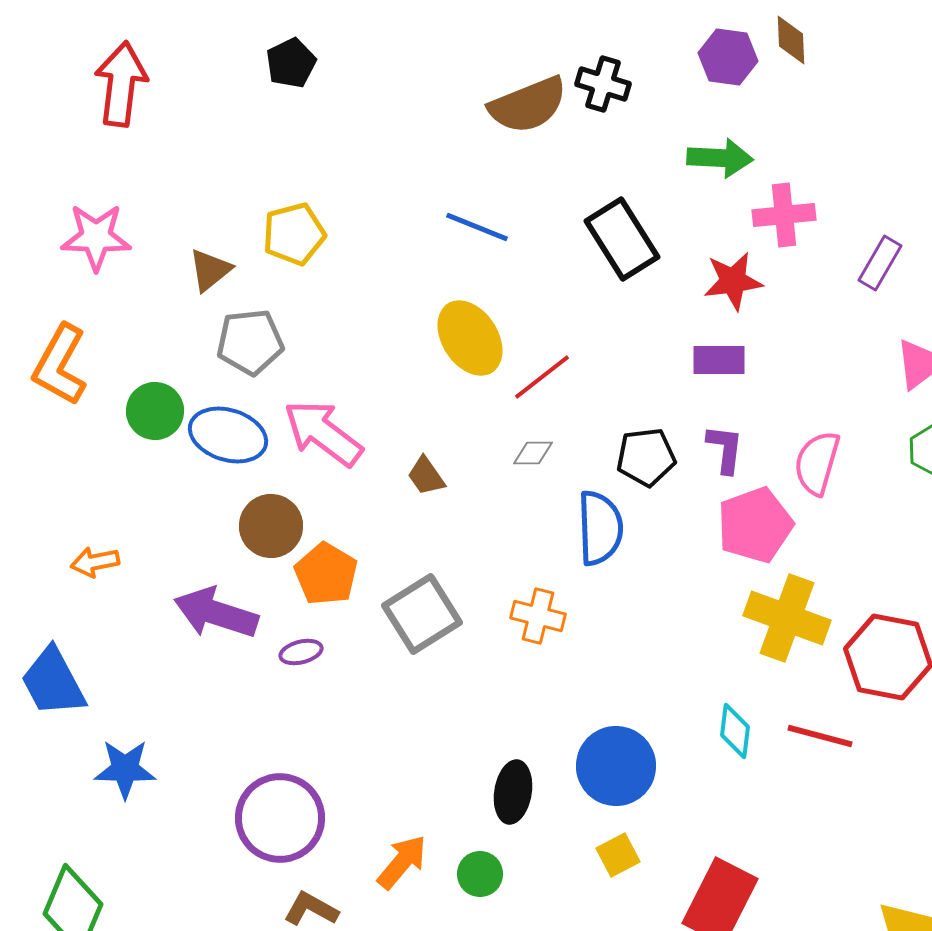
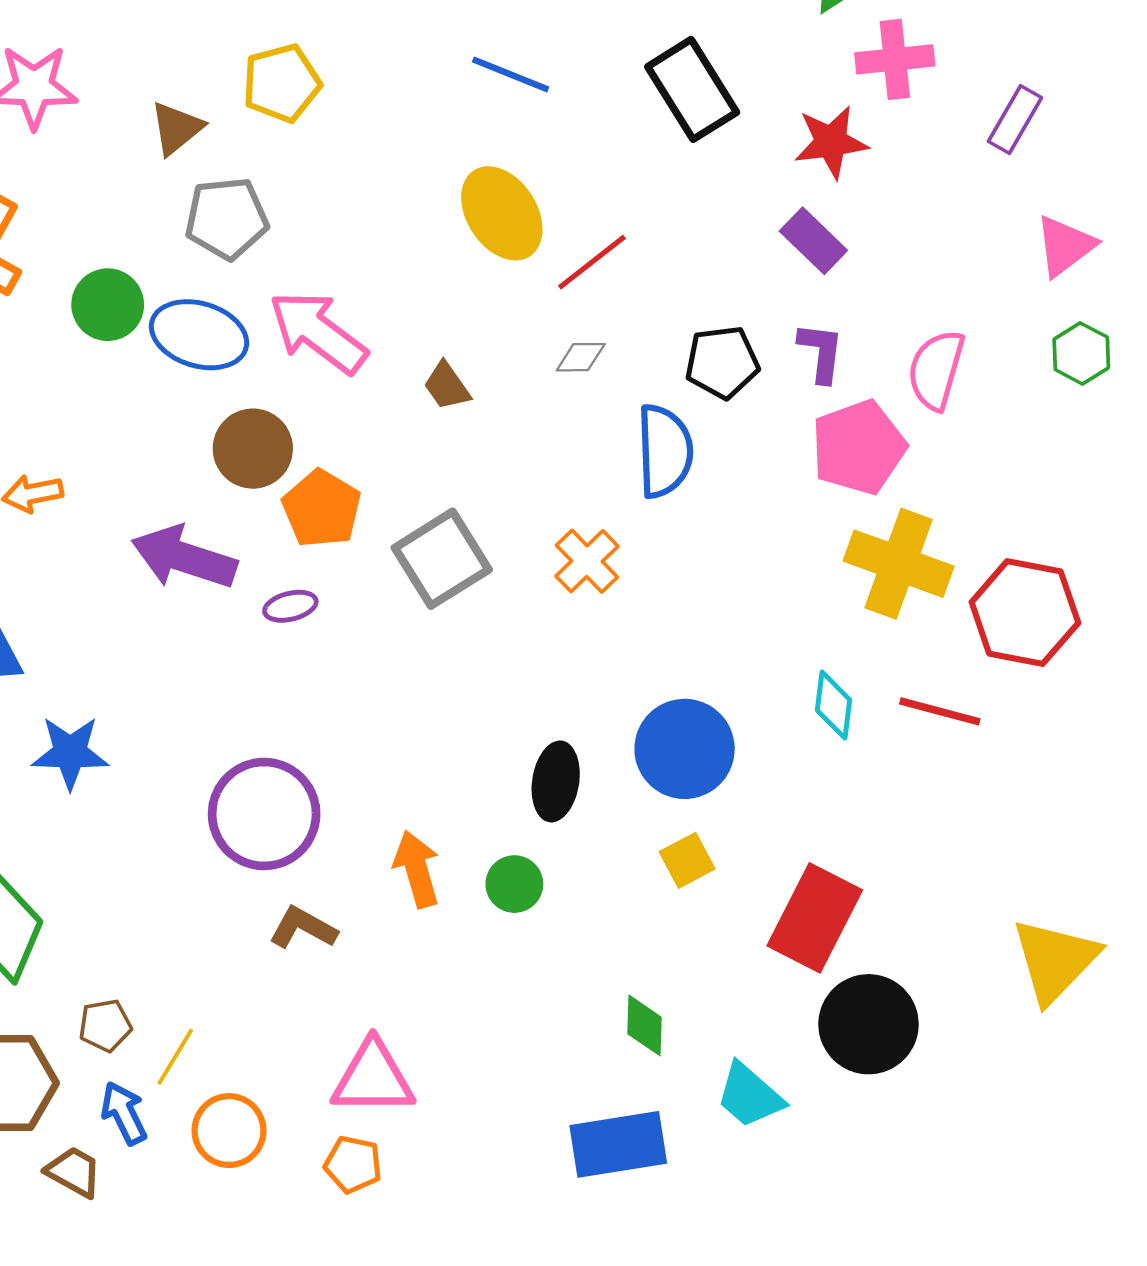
purple rectangle: (719, 360) -> (813, 241), turned 44
orange cross: (538, 616) -> (587, 561), turned 32
orange arrow: (402, 862) -> (417, 869), turned -56

